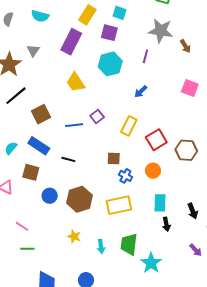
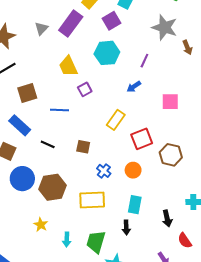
purple square: (109, 33) -> (111, 21), turned 36
gray triangle: (33, 51) -> (41, 28), moved
purple line: (145, 56) -> (144, 61), moved
pink square: (190, 88) -> (170, 102), moved, turned -30
purple square: (97, 117) -> (85, 89), moved
brown square: (114, 158) -> (83, 147), moved
blue circle: (50, 196) -> (22, 179), size x1.5
black arrow: (166, 224) -> (126, 228), moved

